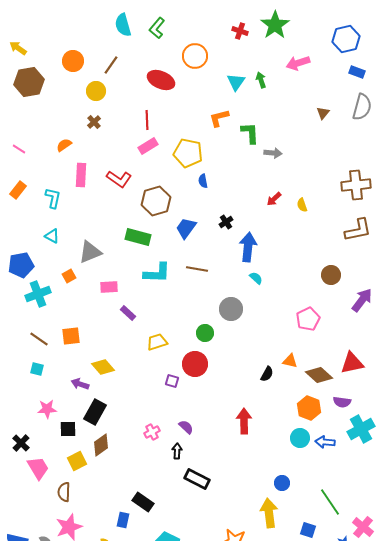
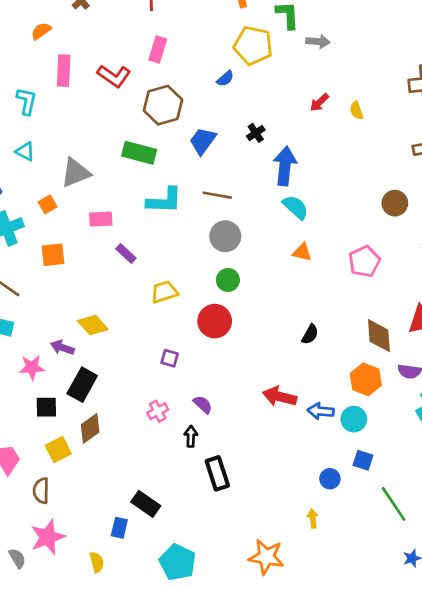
pink rectangle: (148, 146) -> (158, 49), moved, turned -42
yellow pentagon: (188, 153) -> (253, 45), moved
blue semicircle: (203, 181) -> (225, 79), turned -120
cyan semicircle: (256, 278) -> (295, 207), size x1.5
gray circle: (231, 309) -> (225, 236), moved
orange square: (71, 336) -> (53, 255), moved
orange triangle: (290, 361) -> (302, 252), moved
brown diamond: (319, 375) -> (379, 336), turned 44
purple square: (172, 381) -> (170, 358), moved
pink star: (47, 409) -> (32, 367), moved
red arrow: (244, 421) -> (280, 397), turned -75
blue arrow: (325, 442) -> (321, 411), moved
black rectangle: (197, 479) -> (217, 473), turned 45
yellow arrow: (269, 513) -> (313, 518), size x0.5
blue square: (308, 530) -> (363, 460), moved

